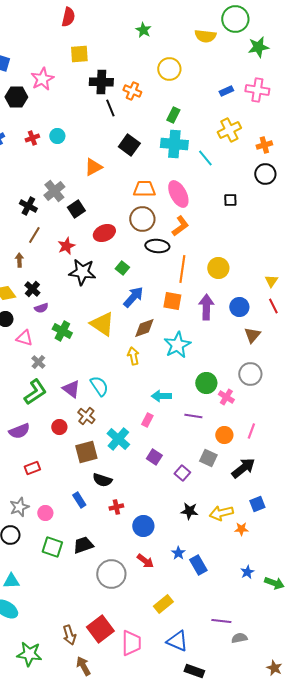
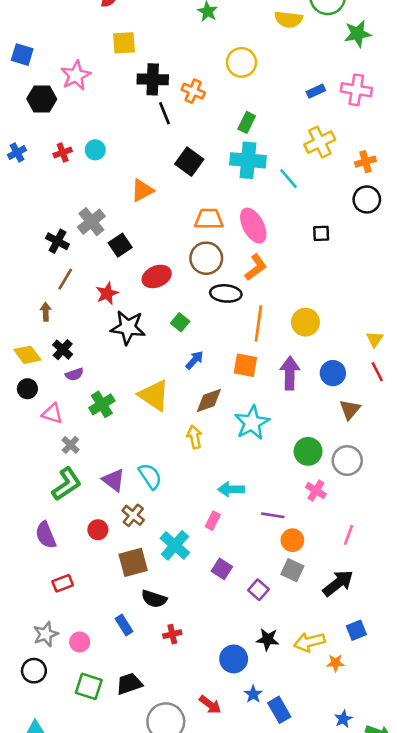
blue arrow: (133, 297) -> (194, 360), size x0.7
green cross: (62, 331) -> (102, 404), turned 30
green circle: (206, 383) -> (308, 451), moved
purple semicircle: (19, 431) -> (46, 535), turned 90
orange circle: (224, 435) -> (292, 540), moved
blue circle: (143, 526) -> (234, 659), moved

